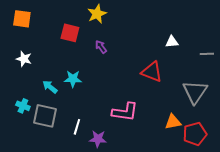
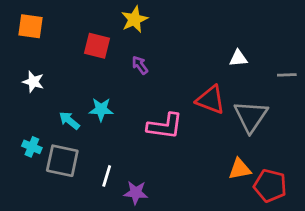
gray triangle: (195, 92) -> (251, 116), moved
pink L-shape: (125, 112) -> (165, 126), moved
red pentagon: (195, 134) -> (270, 186), turned 30

